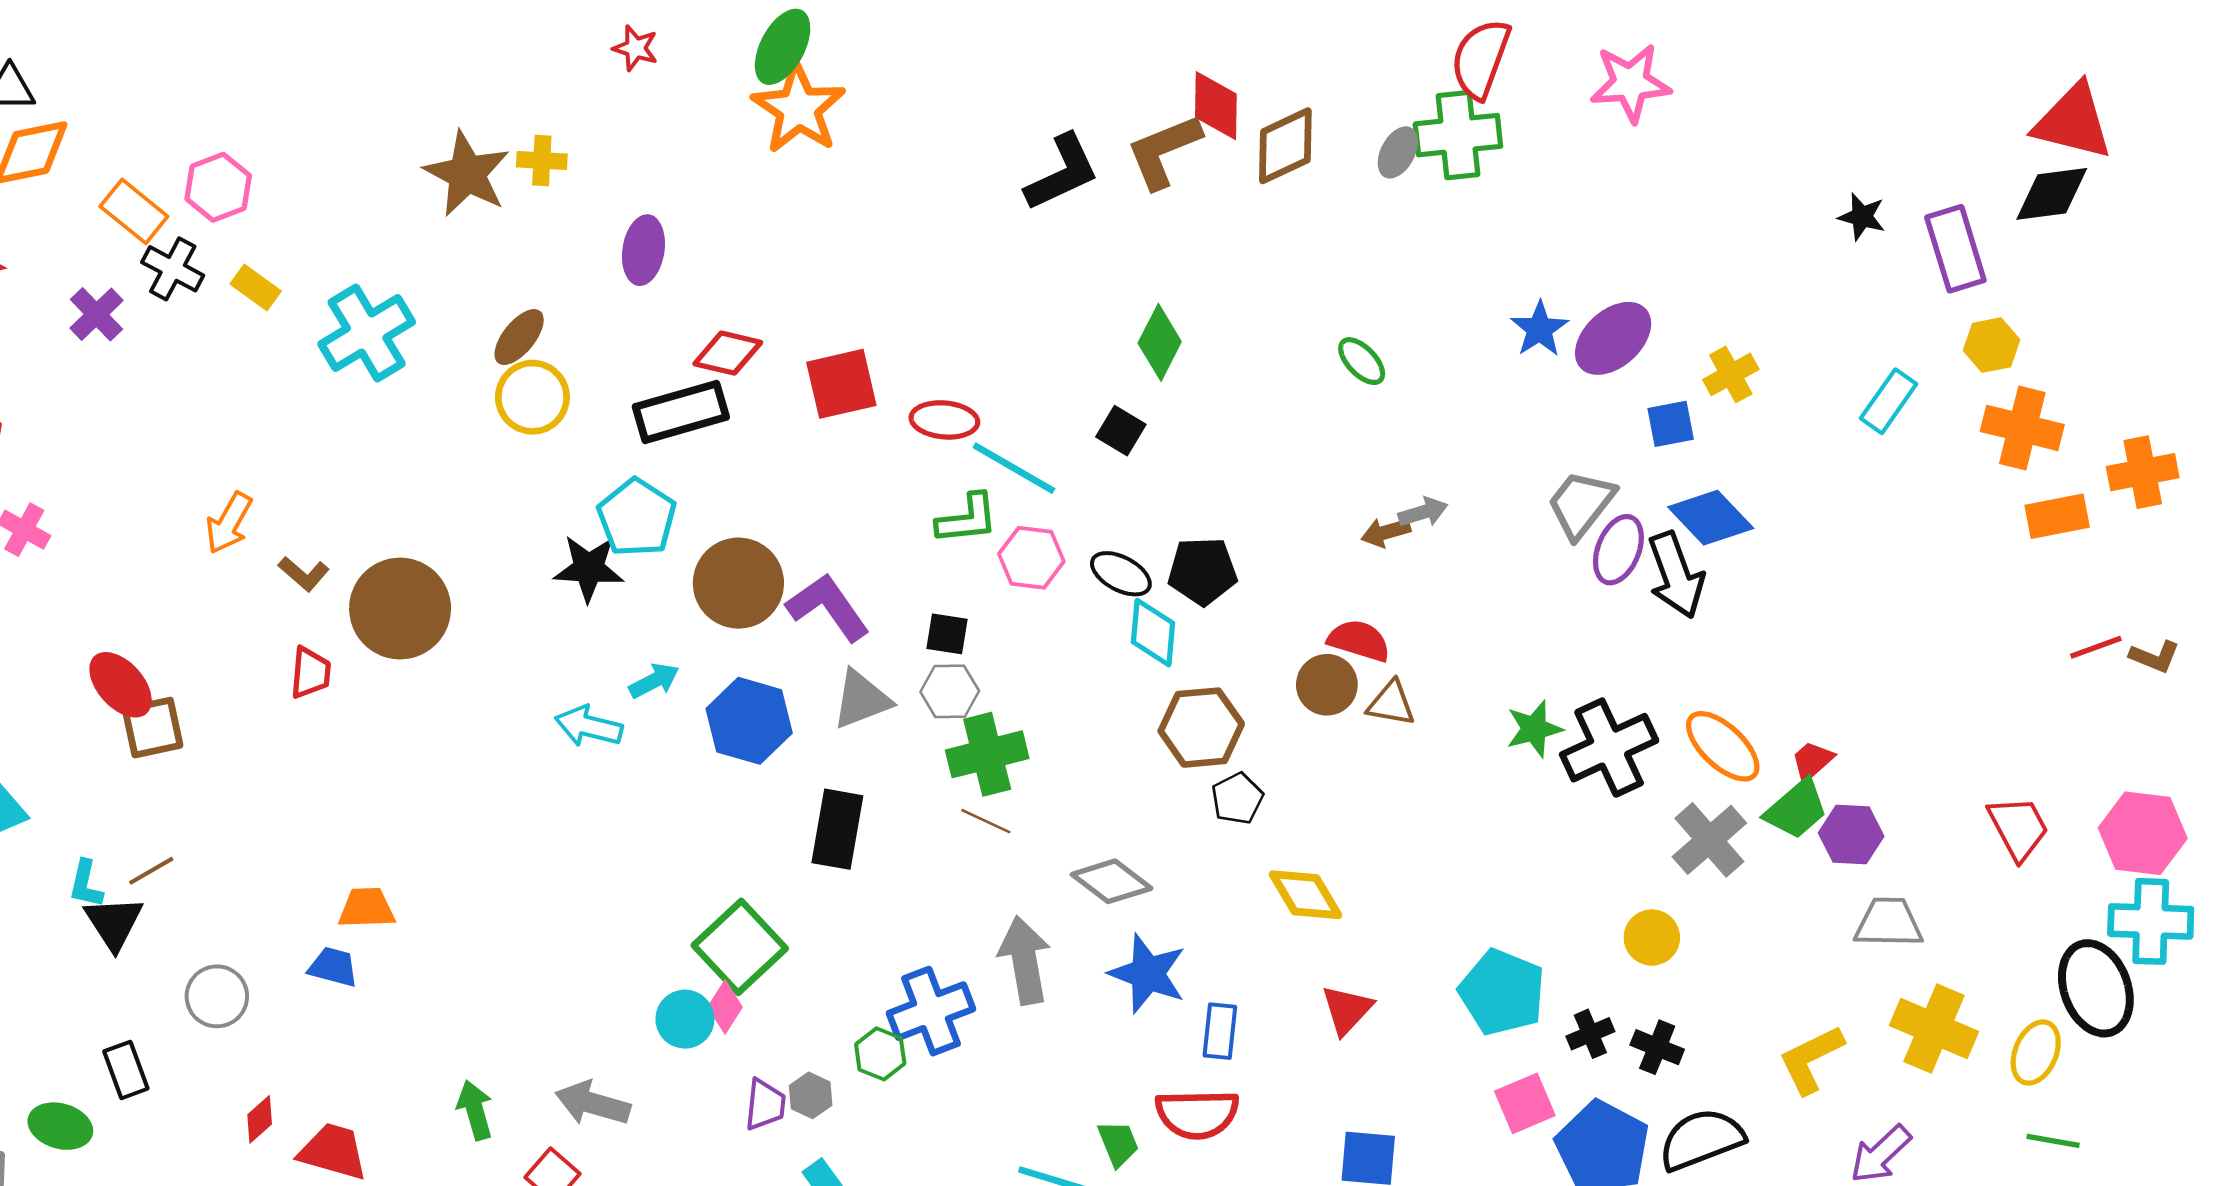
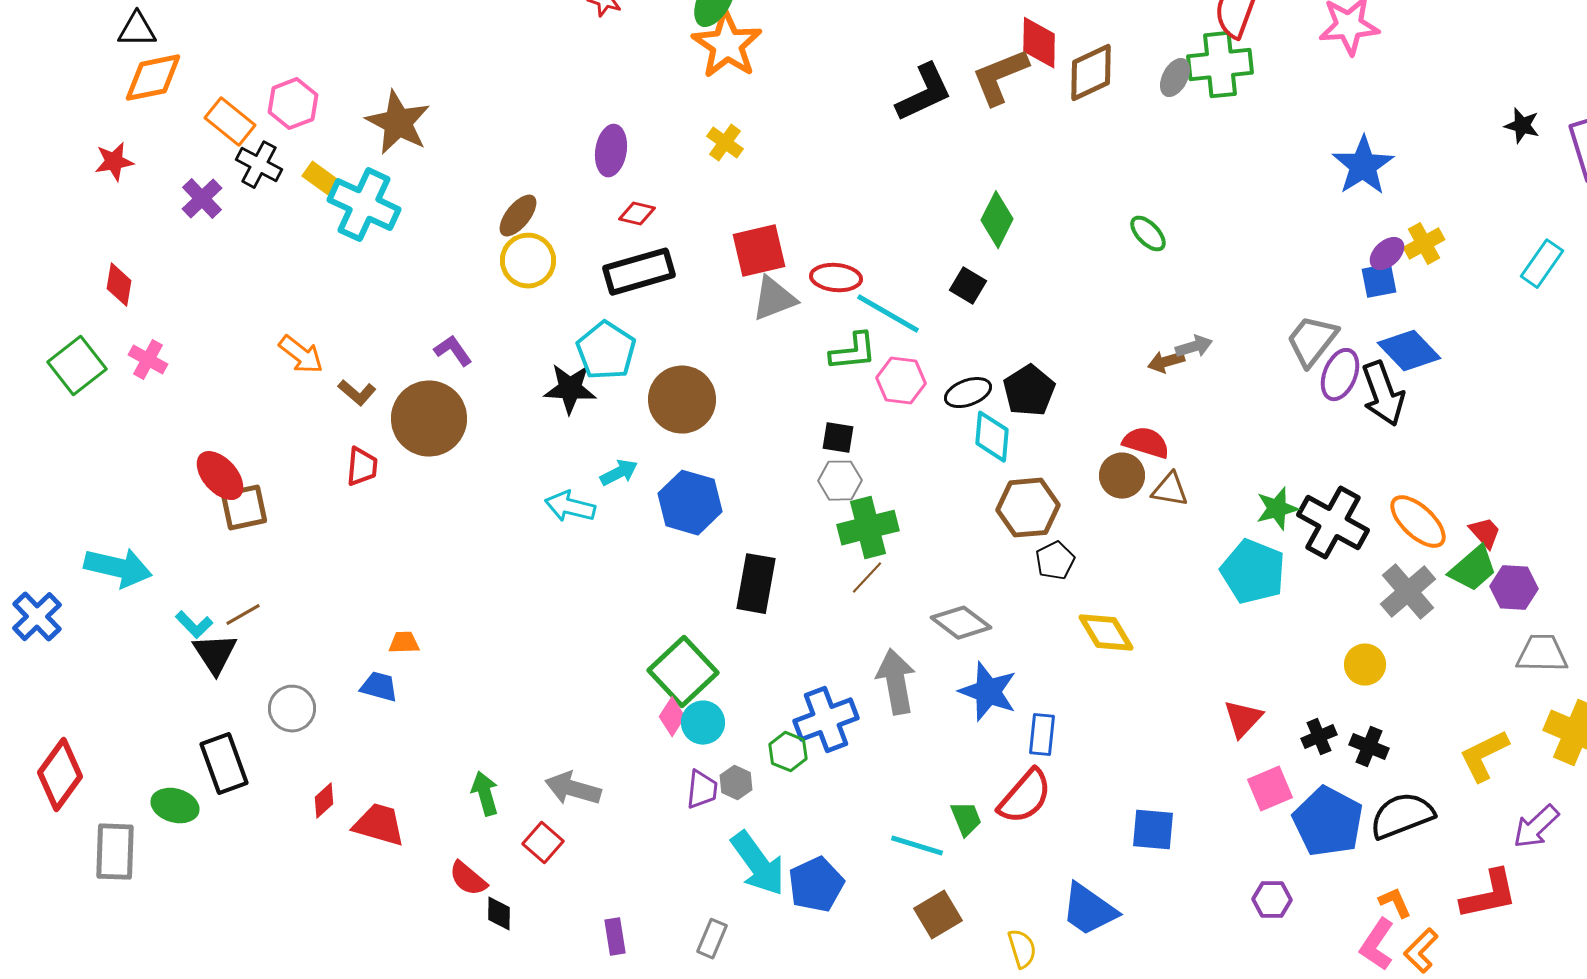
yellow cross: (542, 160) -> (725, 143), moved, turned 33
brown star: (467, 174) -> (398, 123), moved
blue star: (1540, 329) -> (1363, 166), moved, size x1.4
cyan cross: (367, 333) -> (364, 205), moved, turned -34
purple ellipse: (1613, 338) -> (1387, 254), moved, size x0.6
red diamond: (728, 353) -> (637, 214), moved, size x0.7
orange arrow: (229, 523) -> (301, 355), turned -81
black pentagon: (1202, 571) -> (1029, 391), turned -30
black ellipse: (1121, 574) -> (968, 393), turned -48
purple L-shape: (828, 607) -> (453, 351), moved, size x0.6
gray triangle: (861, 699) -> (774, 299), moved
black cross: (1609, 748) -> (1333, 523), turned -36
red trapezoid: (1812, 761) -> (1485, 533), turned 90
brown line: (986, 821) -> (867, 578), turned -72
cyan L-shape: (86, 884) -> (194, 625), turned -57
orange trapezoid: (367, 908) -> (404, 643), size x0.7
cyan pentagon: (1502, 992) -> (1253, 572), moved
red triangle: (1347, 1010) -> (1243, 719), moved
cyan circle: (685, 1019) -> (703, 723), moved
black rectangle: (126, 1070) -> (224, 764), size x1.4
red semicircle: (1197, 1114) -> (1025, 797), turned -48

